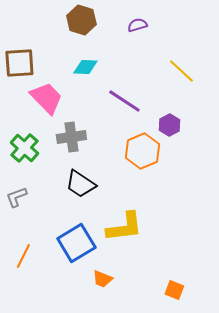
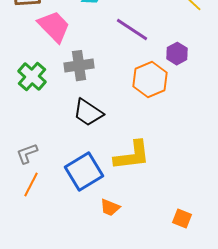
gray L-shape: (16, 197) -> (27, 154), moved

